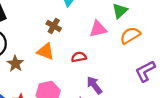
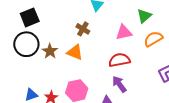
red semicircle: (79, 57) -> (119, 60), moved, size x1.5
brown star: (15, 64) -> (50, 51), moved

